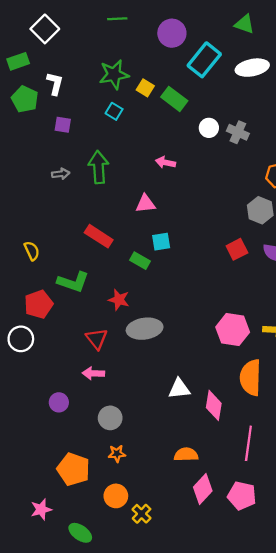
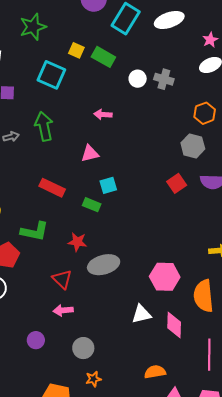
green star: (114, 74) -> (33, 27), moved
cyan square: (114, 111) -> (51, 75), size x1.8
pink hexagon: (233, 330) -> (165, 277), moved

